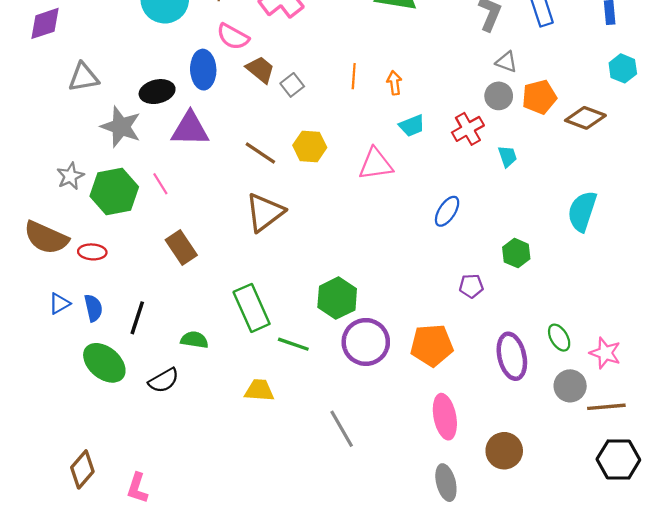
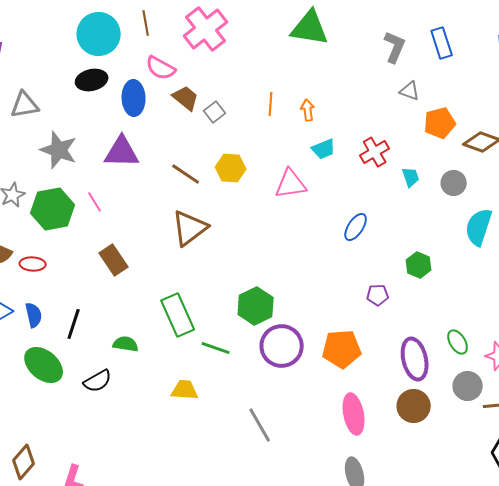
black ellipse: (157, 92) -> (92, 80), moved
gray circle: (499, 96) -> (454, 183), moved
brown circle: (504, 451) -> (414, 406), moved

